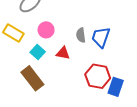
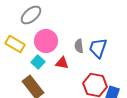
pink circle: (46, 30) -> (46, 41), size x1.5

